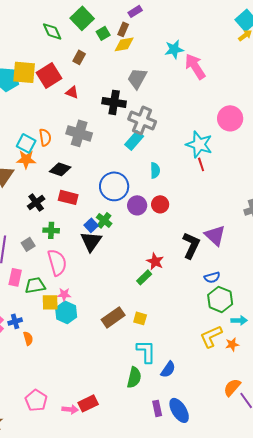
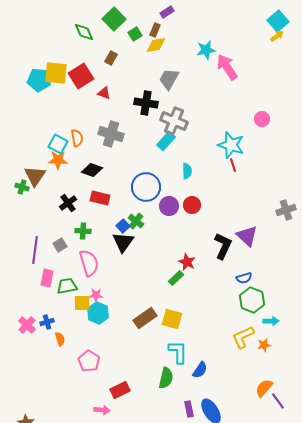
pink circle: (230, 118) -> (262, 119), size x0.6
yellow square: (140, 318) -> (172, 319), size x1.5
pink pentagon: (36, 400) -> (89, 361), moved
red rectangle: (88, 403) -> (120, 390), moved

